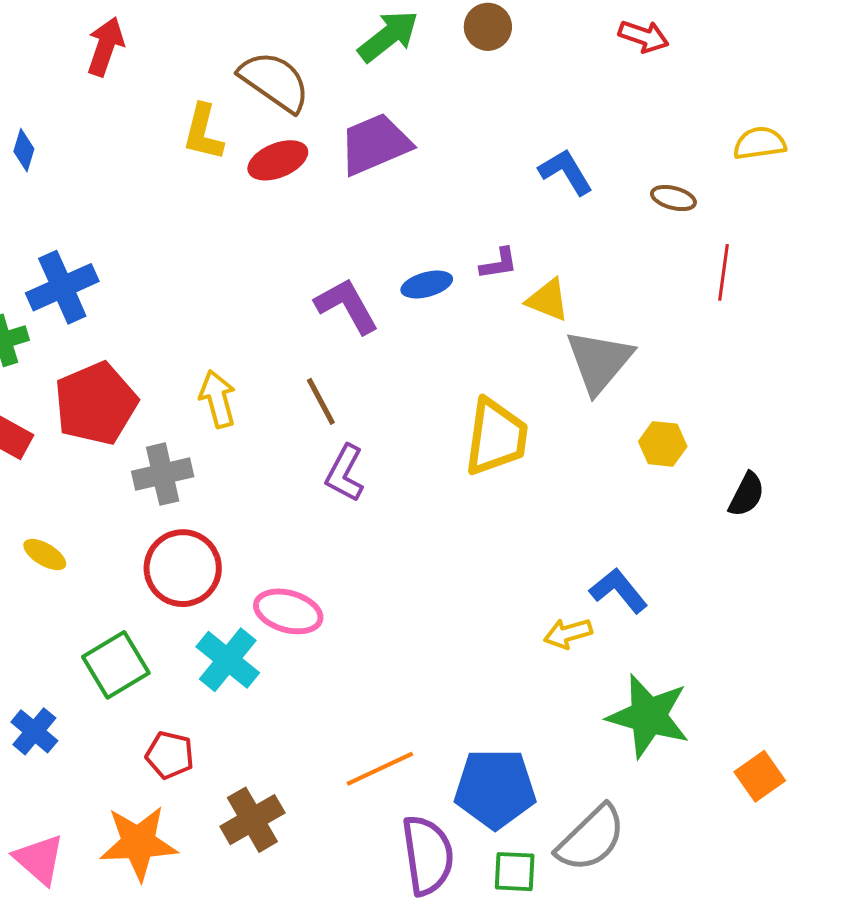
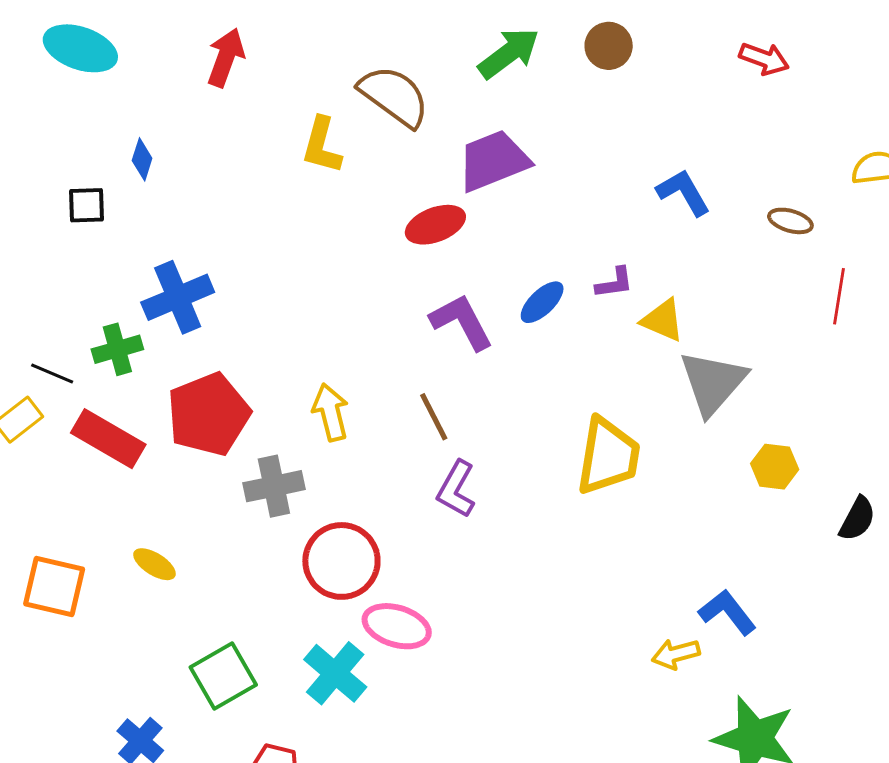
red ellipse: (278, 160) -> (435, 225), moved
blue ellipse: (427, 284) -> (542, 302), turned -30
red circle: (183, 568) -> (341, 561), moved

